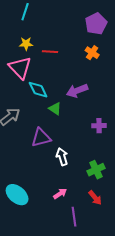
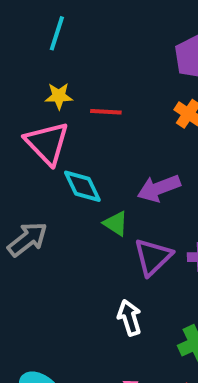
purple triangle: (41, 138) -> (153, 257), moved, turned -30

